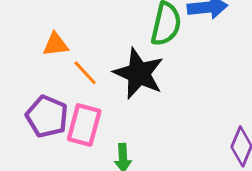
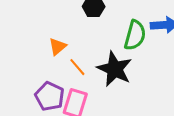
orange triangle: (56, 44) -> (58, 47), turned -36

